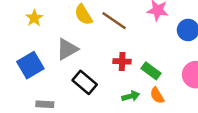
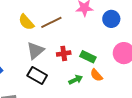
brown line: (114, 21) -> (51, 22), turned -50
gray triangle: (67, 49) -> (35, 51), moved

